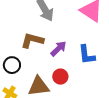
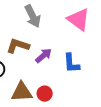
red circle: (60, 77) -> (45, 94), moved

